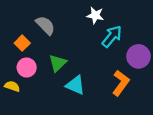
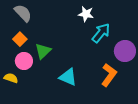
gray semicircle: (45, 25) -> (23, 13), moved
green triangle: (58, 63) -> (43, 51), moved

